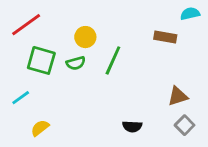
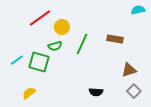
red line: (26, 25) -> (40, 18), moved
brown rectangle: (165, 37) -> (115, 39), moved
green square: (41, 60) -> (39, 62), moved
cyan line: (21, 98) -> (17, 60), moved

